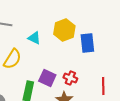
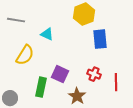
yellow hexagon: (64, 30) -> (84, 14), moved
red cross: (70, 78) -> (94, 74), moved

